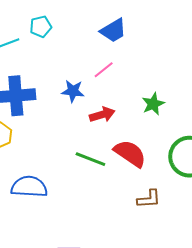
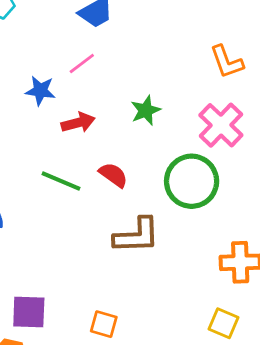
red semicircle: (130, 153) -> (113, 175), size x0.7
brown L-shape: (149, 199) -> (137, 236), size x1.5

